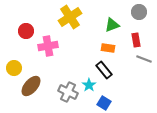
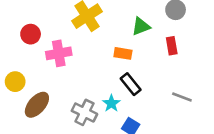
orange rectangle: (108, 48) -> (123, 53), moved
gray line: (144, 59) -> (182, 97), moved

